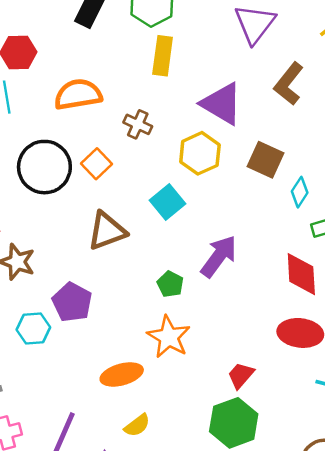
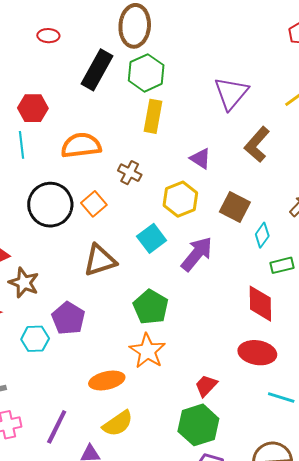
purple triangle: (222, 104) -> (200, 159), size x0.6
purple arrow: (219, 256) -> (197, 254), moved
green pentagon: (170, 284) -> (151, 307), size x1.6
yellow semicircle: (137, 425) -> (118, 423), size x1.4

